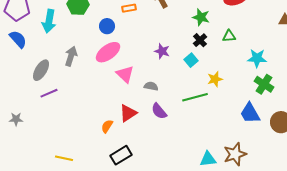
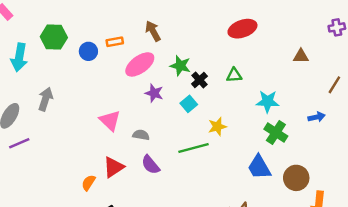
green star: (201, 17) -> (180, 66), moved
blue circle: (107, 26) -> (88, 51), moved
pink ellipse: (108, 52) -> (140, 64), moved

